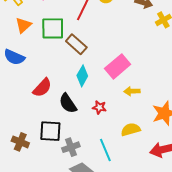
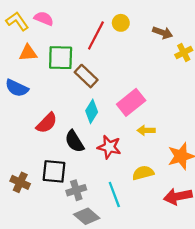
orange triangle: (23, 25) -> (28, 53), turned 36
red star: (99, 107) -> (109, 147), size x1.5

